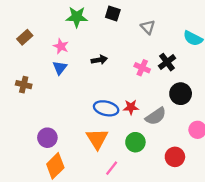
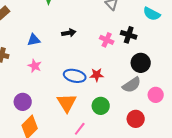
pink star: (61, 46) -> (35, 66), moved
black cross: (167, 62) -> (129, 35), turned -35
blue triangle: (60, 68) -> (34, 40), turned 40
gray semicircle: (156, 116) -> (132, 85), moved

